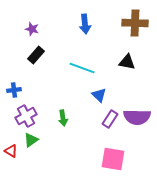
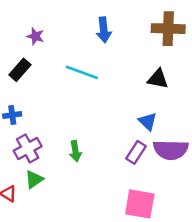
black rectangle: (36, 55) -> (20, 70), moved
cyan line: (82, 68) -> (82, 72), moved
blue triangle: (99, 95) -> (148, 121), moved

